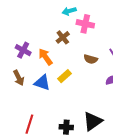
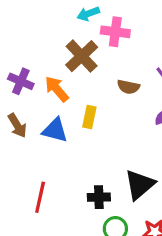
brown cross: (63, 37) -> (82, 56), size x1.5
yellow rectangle: (65, 76) -> (89, 117), turned -32

